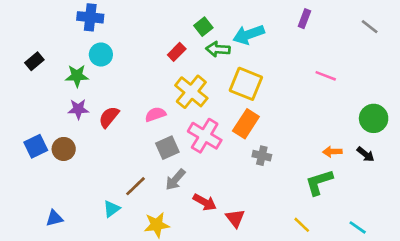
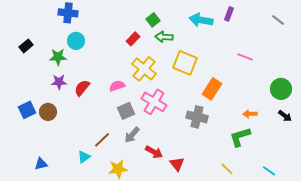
cyan arrow: (249, 35) -> (201, 20), moved, turned 30
orange rectangle: (246, 124) -> (212, 89), moved
black arrow: (366, 154) -> (285, 116), moved
gray cross: (262, 156) -> (197, 117), size x1.5

